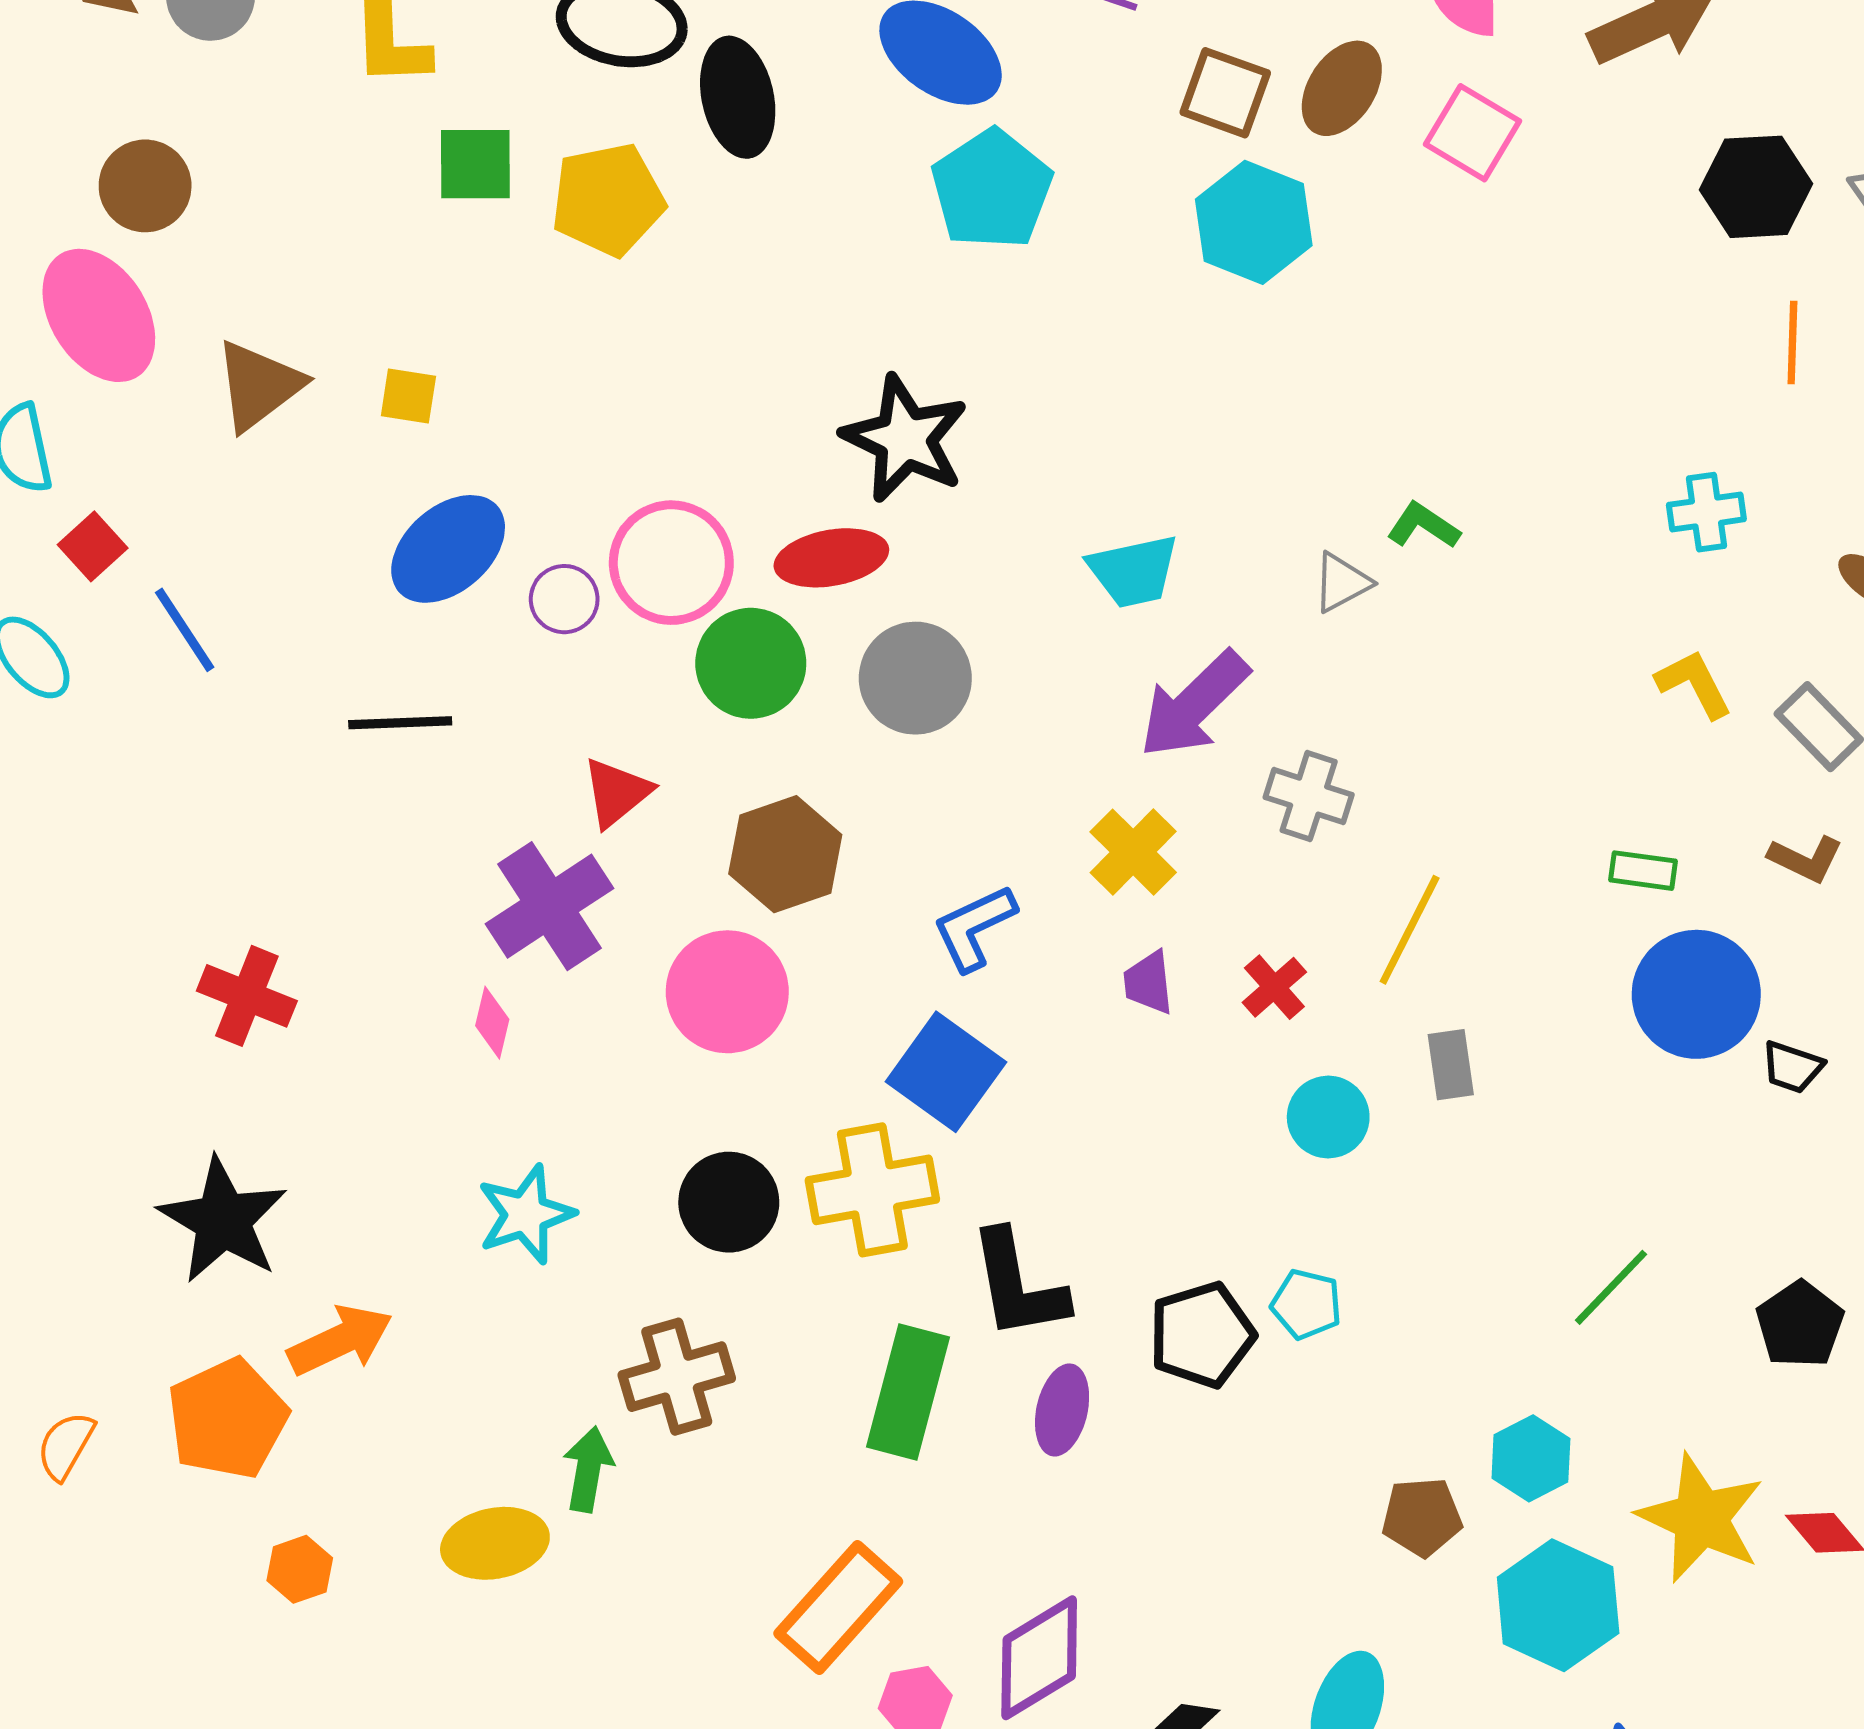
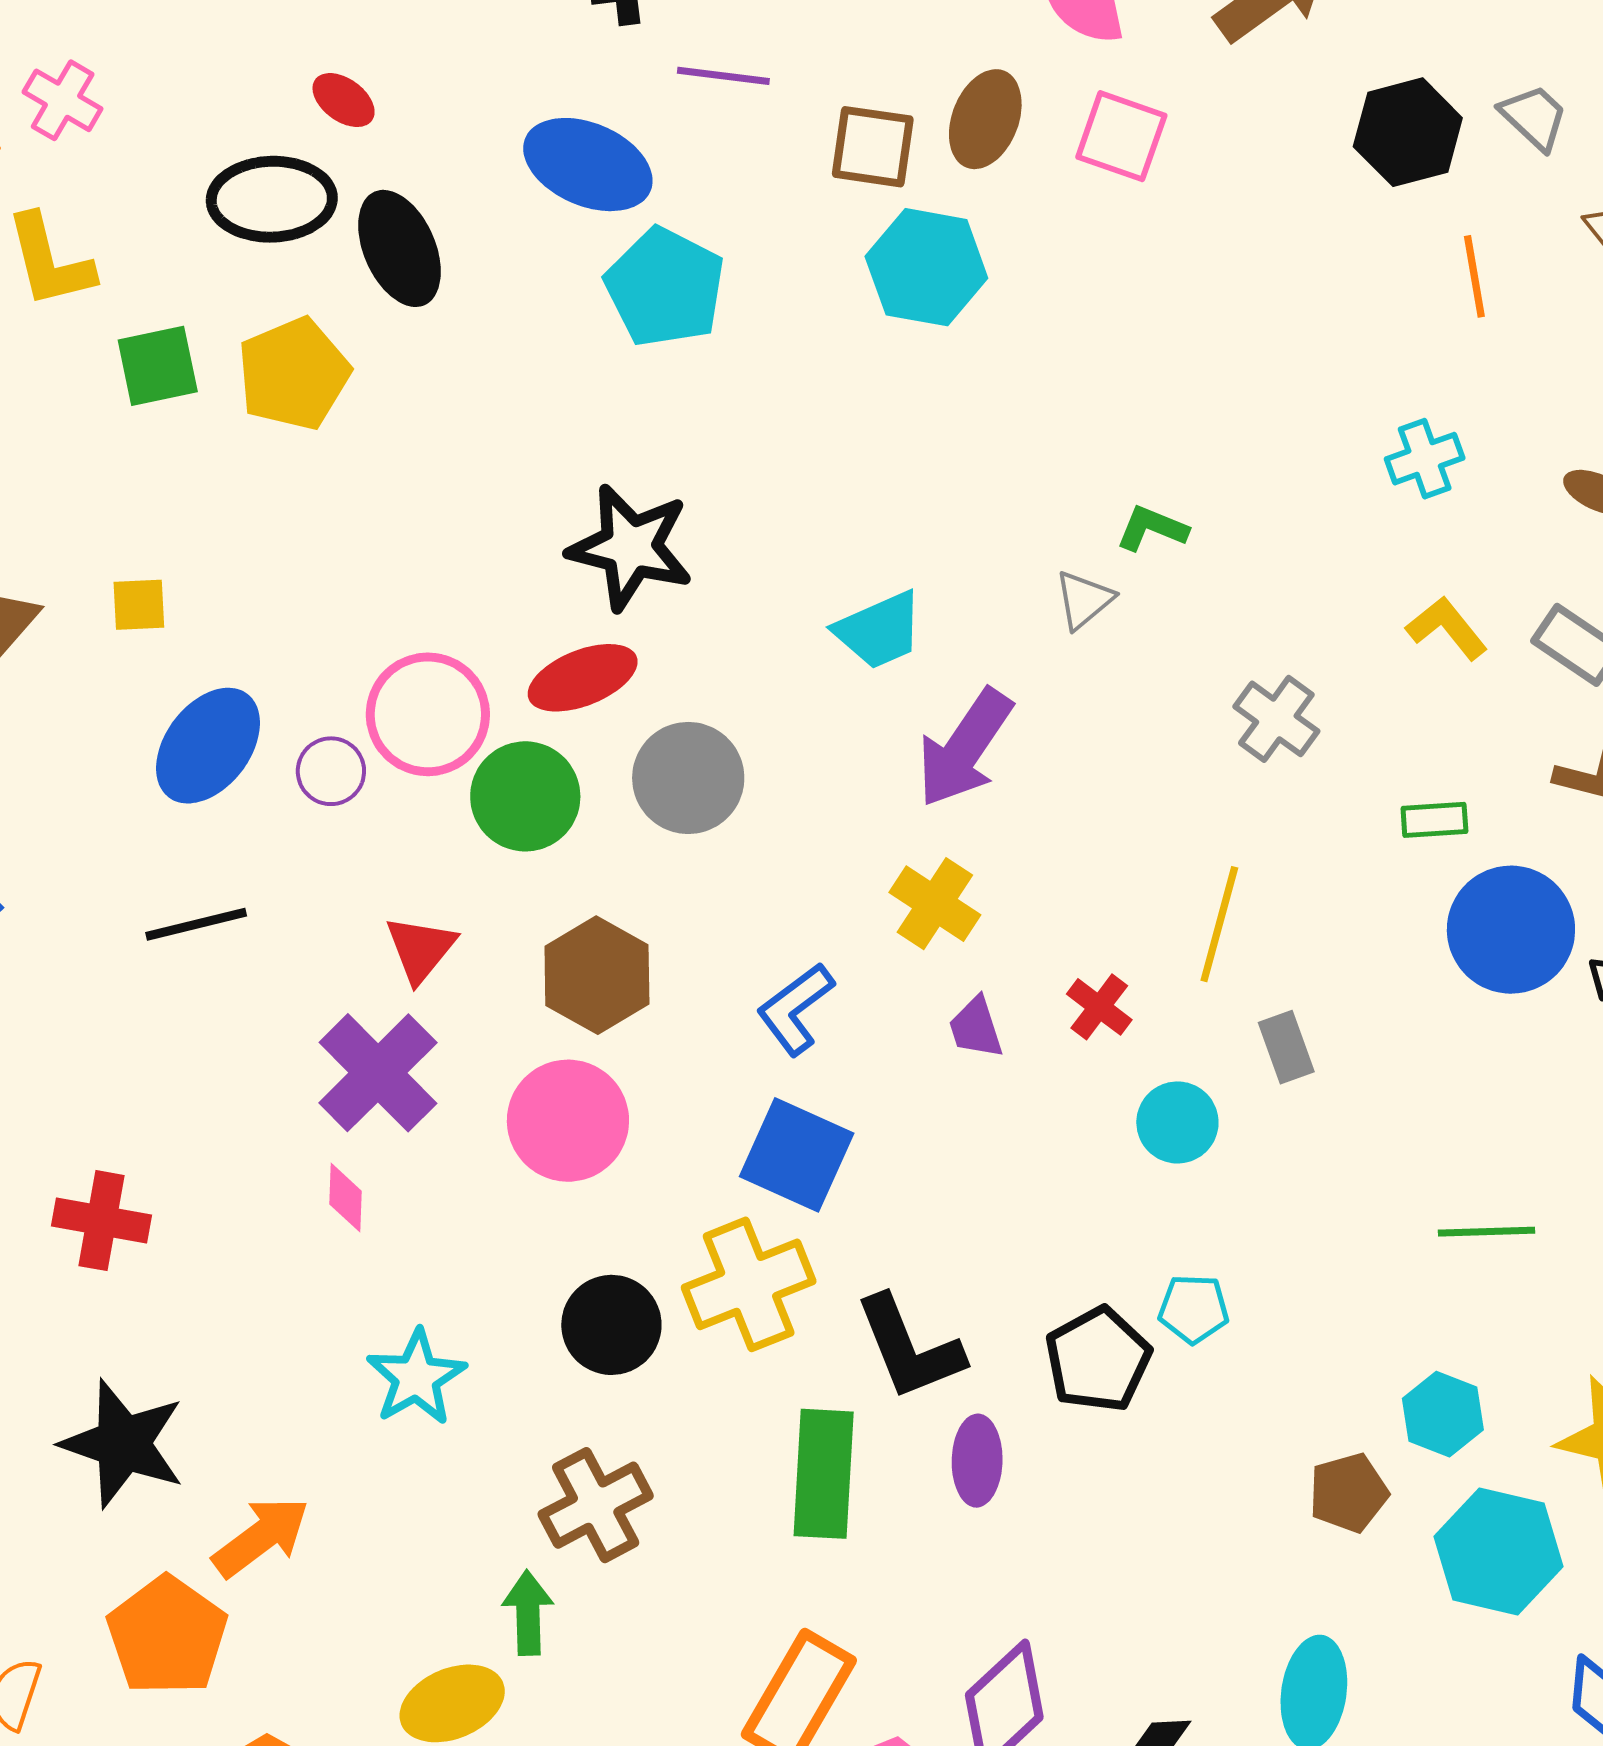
gray cross: (1309, 796) -> (1276, 719), moved, turned 30
green line: (1611, 1287) -> (1487, 1232), turned 56

